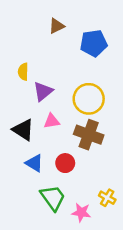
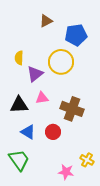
yellow circle: (89, 99) -> (61, 62), moved
black triangle: (23, 130) -> (19, 105), turned -36
green trapezoid: (53, 198) -> (19, 160), moved

